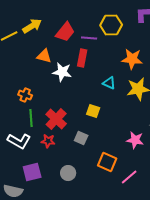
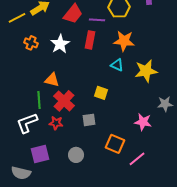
orange triangle: (44, 56) -> (52, 80), moved
orange star: (132, 59) -> (124, 41), moved
white star: (62, 72) -> (60, 44), moved, turned 30
orange cross: (25, 95) -> (31, 43), moved
gray square: (81, 138) -> (89, 120), turned -32
white L-shape: (19, 141) -> (27, 123), turned 130

